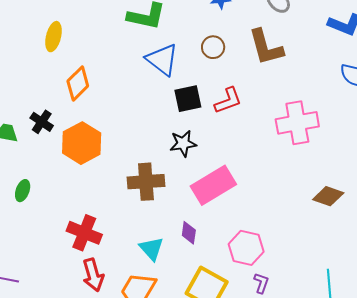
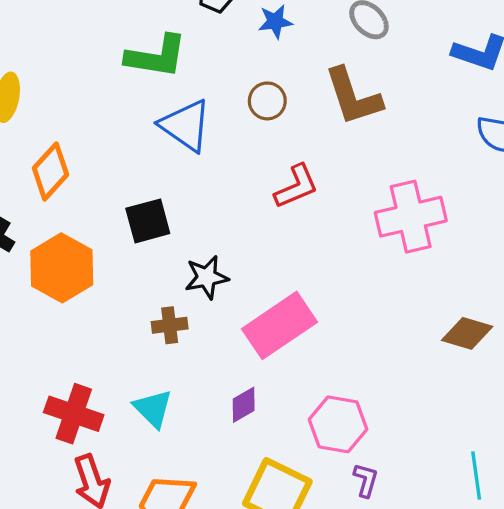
black square: (188, 99) -> (148, 221), moved
black star: (183, 143) -> (207, 277), moved
brown cross: (146, 182) -> (170, 325), size x0.6
purple diamond: (189, 233) -> (244, 405), turned 55
cyan triangle: (152, 249) -> (153, 409), moved

